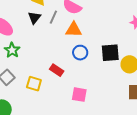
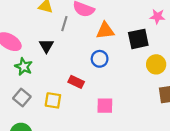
black triangle: (34, 18) -> (46, 46), moved
orange triangle: (74, 30) -> (105, 31), moved
black square: (110, 53) -> (138, 39), moved

